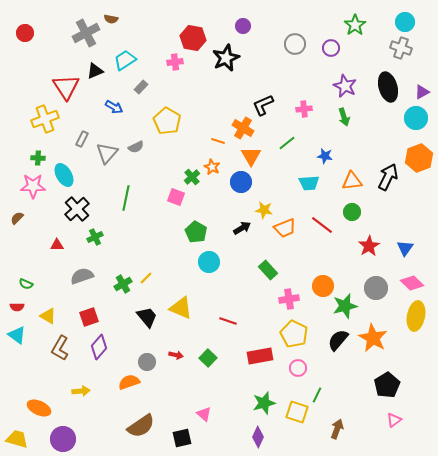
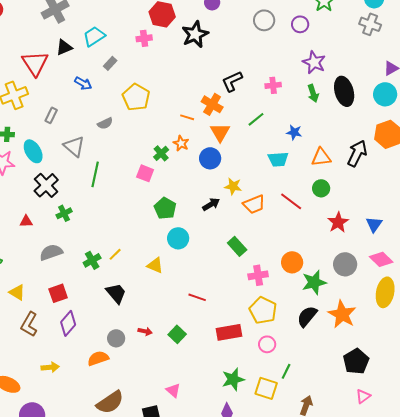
black ellipse: (388, 87) -> (344, 91), moved
gray triangle: (107, 153) -> (74, 146), moved, turned -30
yellow triangle: (181, 308) -> (155, 265), moved, size x0.7

